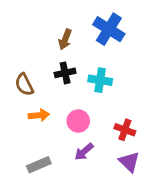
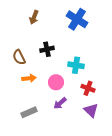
brown arrow: (65, 39) -> (34, 17), moved
cyan cross: (100, 80) -> (76, 65), moved

